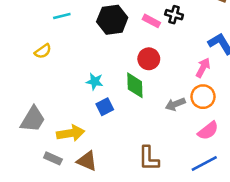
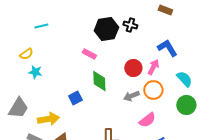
black hexagon: (112, 20) -> (106, 29), moved
pink rectangle: (151, 21) -> (89, 54), moved
red circle: (149, 59) -> (133, 68), moved
cyan star: (95, 81) -> (35, 72), moved
pink semicircle: (208, 131) -> (147, 120), moved

